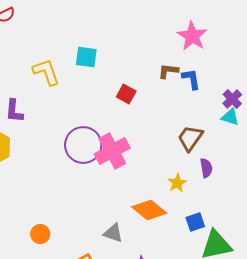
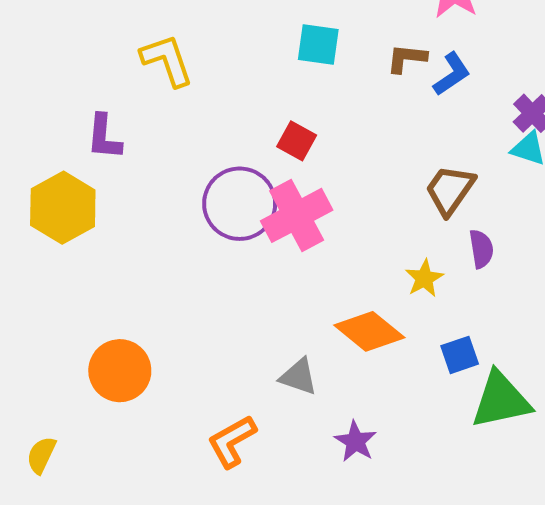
cyan square: (86, 57) -> (318, 45), moved
blue L-shape: (191, 79) -> (452, 74), turned 65
red square: (126, 94) -> (297, 141), moved
orange circle: (40, 234) -> (120, 371), moved, size x1.6

